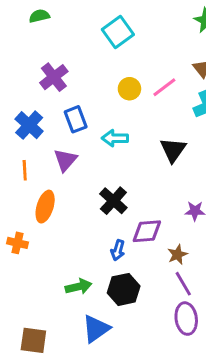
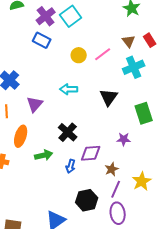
purple cross: (54, 77) -> (46, 16), moved
blue rectangle: (76, 119) -> (42, 40), moved, turned -42
purple line: (183, 284) -> (116, 189), turned 54
green arrow: (79, 287) -> (44, 155), moved
black hexagon: (124, 289) -> (87, 200), moved

